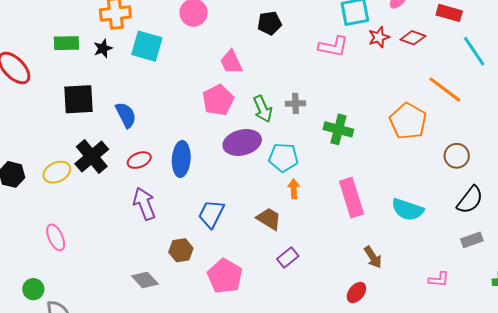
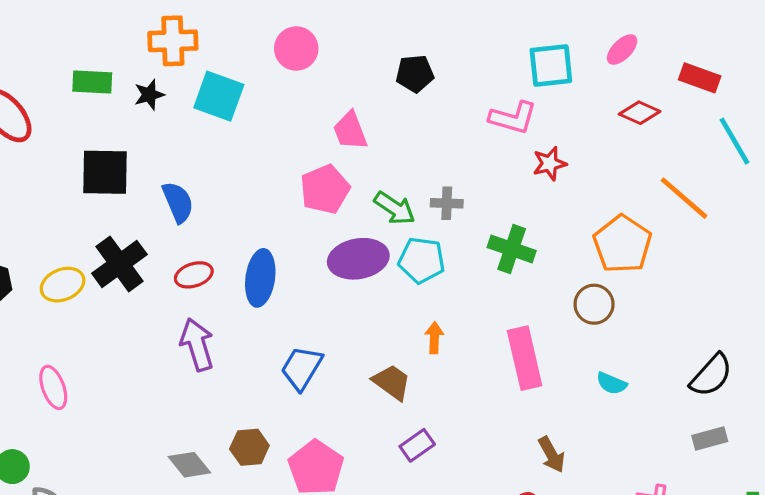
red star: (379, 37) -> (550, 164), moved
green arrow: (263, 109) -> (395, 208), turned -36
brown circle: (457, 156) -> (594, 304), moved
cyan pentagon: (283, 157) -> (422, 260), moved
cyan semicircle: (408, 210) -> (612, 383), size x0.6
brown hexagon: (181, 250) -> (249, 447), moved

